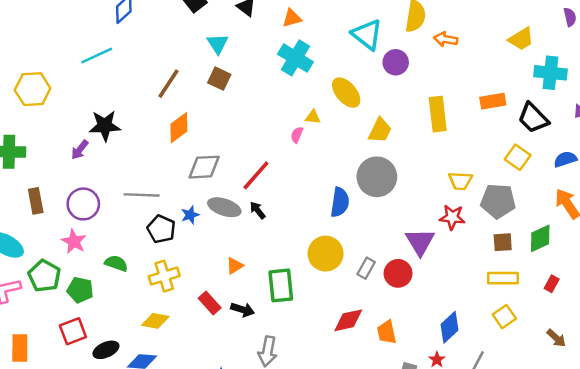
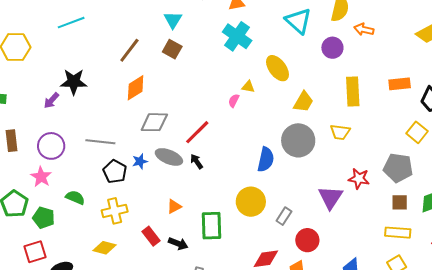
purple circle: (396, 62) -> (332, 48), moved
yellow trapezoid: (460, 181) -> (340, 132), moved
red circle: (398, 273) -> (307, 240), moved

